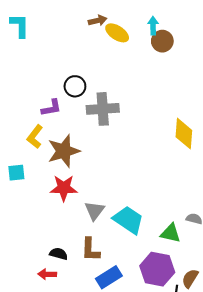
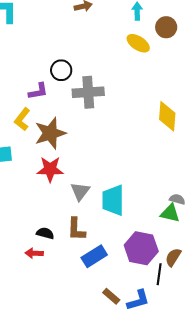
yellow ellipse: (117, 33) -> (138, 43), moved
brown circle: (162, 41) -> (166, 27), moved
cyan trapezoid: (128, 220) -> (113, 200), turned -124
green triangle: (171, 233) -> (170, 213), moved

